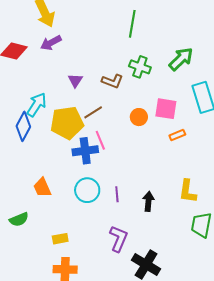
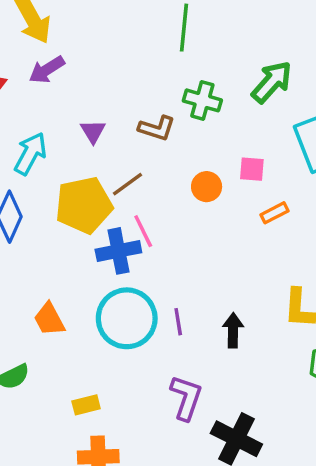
cyan arrow: (37, 105) -> (30, 154), moved
pink square: (166, 109) -> (252, 169), size x0.7
cyan circle: (87, 190) -> (127, 318), size x1.4

